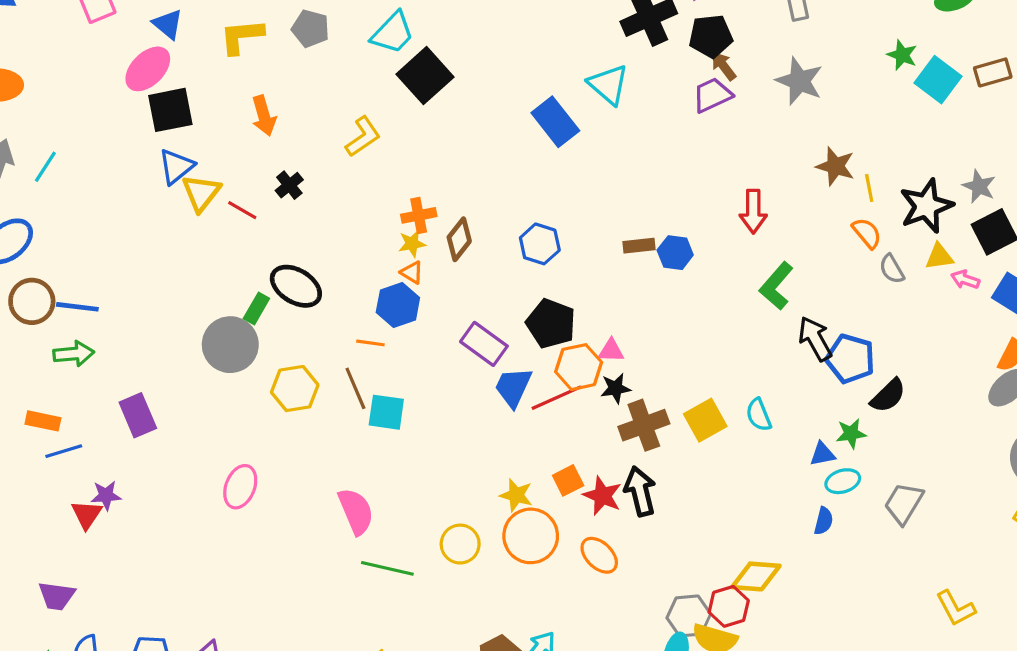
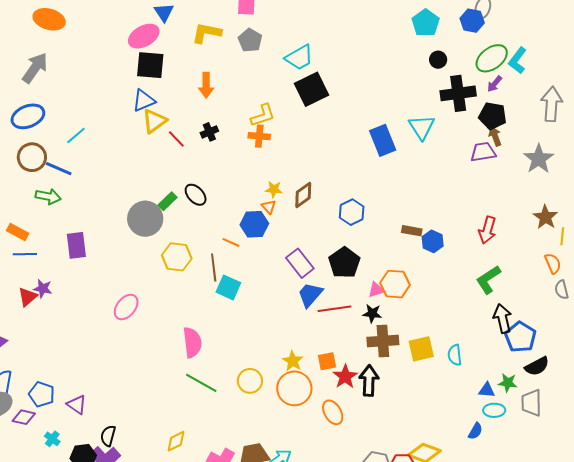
cyan line: (45, 167) -> (76, 135), moved
orange cross: (419, 215) -> (259, 136), moved
black ellipse: (296, 286) -> (196, 195), size x0.7
pink triangle: (611, 351) -> (376, 290), turned -36
orange hexagon: (579, 367) -> (395, 284), moved
gray trapezoid: (904, 503) -> (531, 403), moved, turned -48

